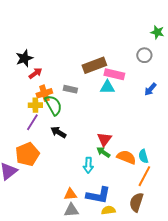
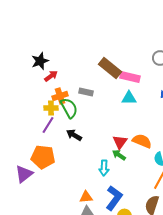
brown rectangle: (94, 65) -> (110, 68), turned 60
cyan triangle: (107, 87) -> (129, 98), moved
orange pentagon: (27, 154) -> (43, 157), turned 30
orange semicircle: (126, 157) -> (142, 141), moved
blue L-shape: (98, 195) -> (114, 198), turned -65

